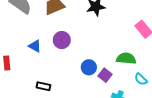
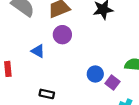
purple circle: (62, 40) -> (62, 35), moved

